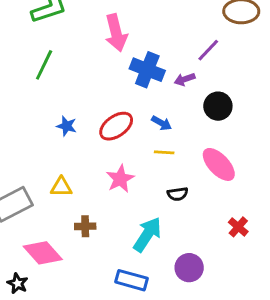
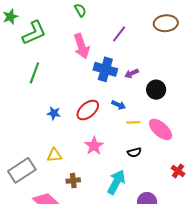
purple line: (208, 50) -> (119, 34), moved
yellow line: (164, 152) -> (133, 122), moved

